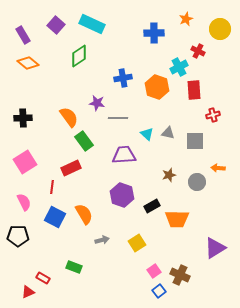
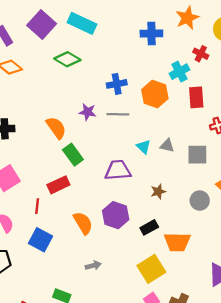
orange star: (186, 19) -> (187, 18), size x1.5
purple square: (56, 25) -> (42, 25), size x1.4
green diamond: (79, 56) -> (67, 59), turned 65
gray line: (118, 118) -> (118, 114), moved
brown star: (169, 175) -> (158, 192), moved
orange semicircle: (84, 214) -> (83, 223), moved
yellow square: (137, 243) -> (151, 269), moved, size x1.4

